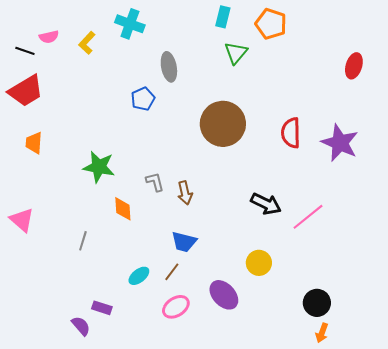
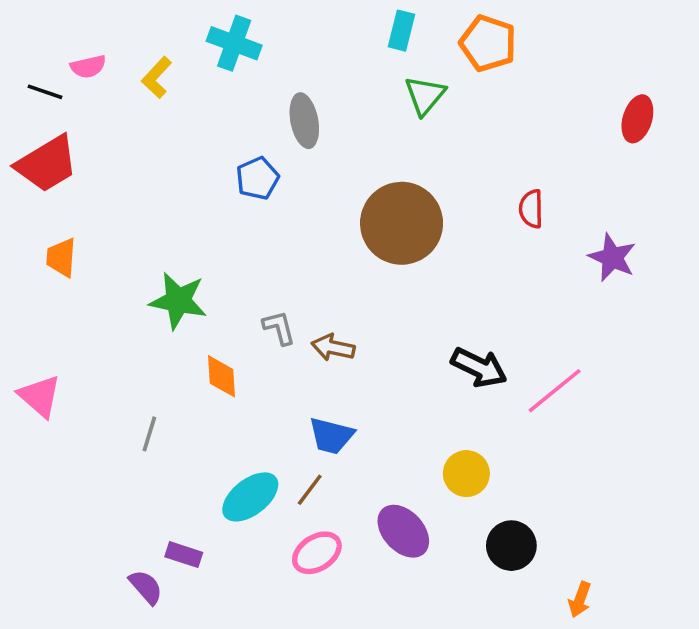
red semicircle: (291, 133) -> (531, 209), moved, size x0.7
purple star: (340, 143) -> (612, 257), size x0.7
brown arrow: (185, 193) -> (333, 348), turned 115
cyan ellipse: (139, 276) -> (250, 497), size x1.5
black circle: (317, 303) -> (511, 546), moved

